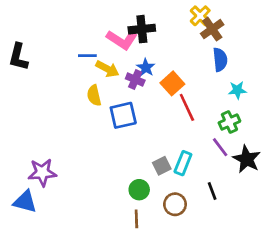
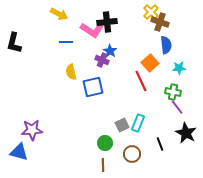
brown cross: (212, 29) -> (160, 22), turned -36
yellow arrow: (107, 69) -> (59, 14), moved
orange square: (172, 83) -> (150, 63), moved
green cross: (229, 122) -> (173, 92), turned 35
purple line: (220, 147) -> (177, 107), moved
black star: (247, 159) -> (186, 133), moved

